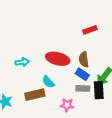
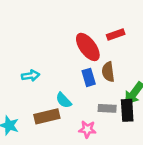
red ellipse: (58, 59) -> (88, 47), moved, turned 40
blue rectangle: (82, 74) -> (89, 77), moved, turned 40

